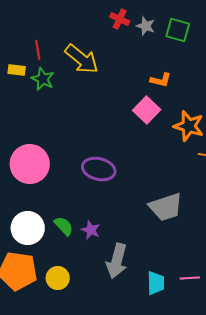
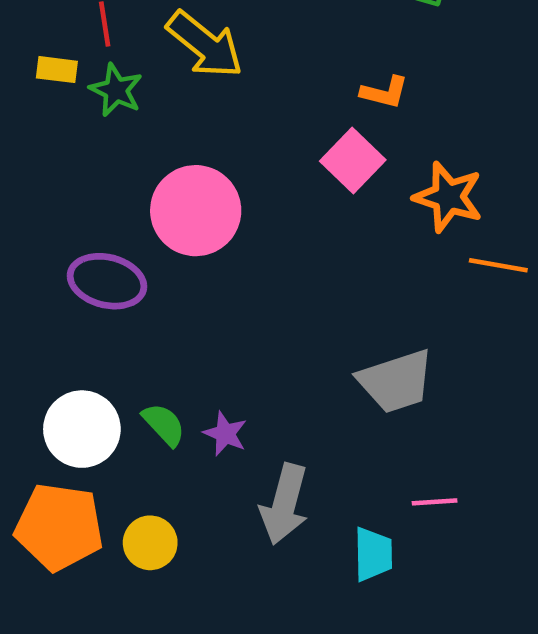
pink circle: (30, 164) -> (196, 211), moved
purple ellipse: (99, 169) -> (107, 281), moved
pink line: (190, 278) -> (435, 502), moved

